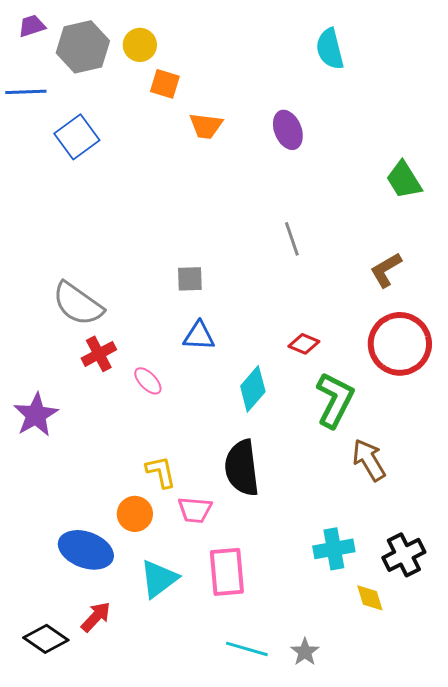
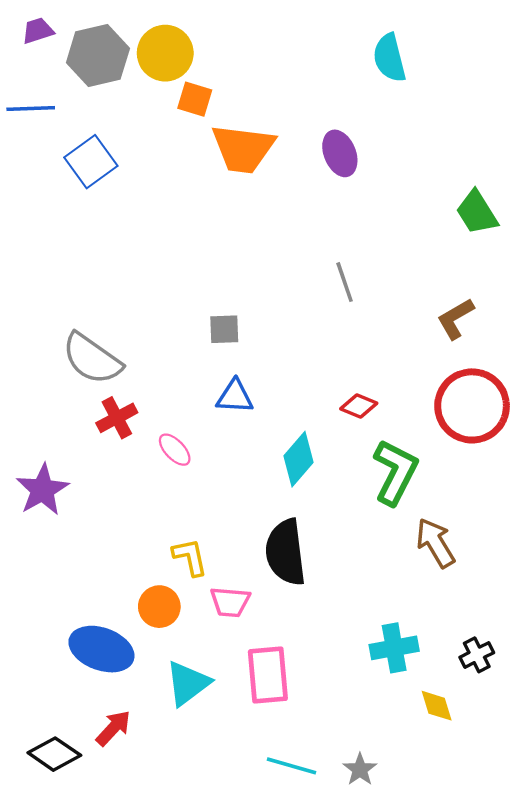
yellow circle: (140, 45) -> (165, 53), size x1.4
orange trapezoid: (206, 126) -> (243, 149), size x1.6
black cross: (404, 555) -> (477, 655), size x0.7

